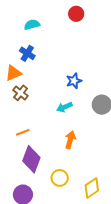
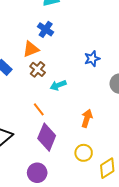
cyan arrow: (64, 107) -> (58, 85), moved
orange line: (23, 132) -> (39, 109), turned 72
yellow circle: (60, 178) -> (84, 153), moved

